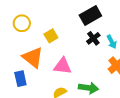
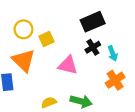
yellow circle: (22, 23) -> (23, 29), moved
pink triangle: (63, 66) -> (68, 65), moved

